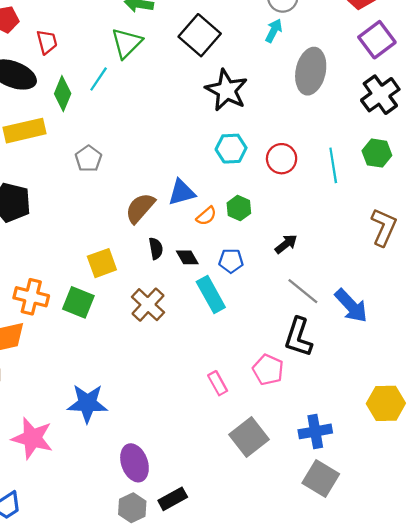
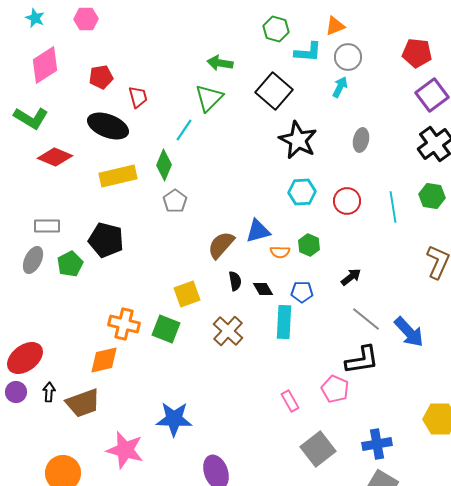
gray ellipse: (311, 71) -> (361, 140), moved, size x0.6
green diamond: (63, 94) -> (164, 165), moved
orange semicircle: (206, 216) -> (280, 252), turned 42
cyan rectangle: (211, 294) -> (284, 322), turned 32
black L-shape: (298, 337) -> (362, 360), turned -117

